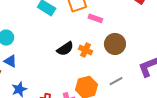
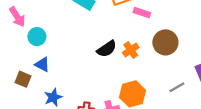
orange cross: (86, 50) -> (131, 50), turned 32
gray line: (116, 81) -> (177, 87), moved

